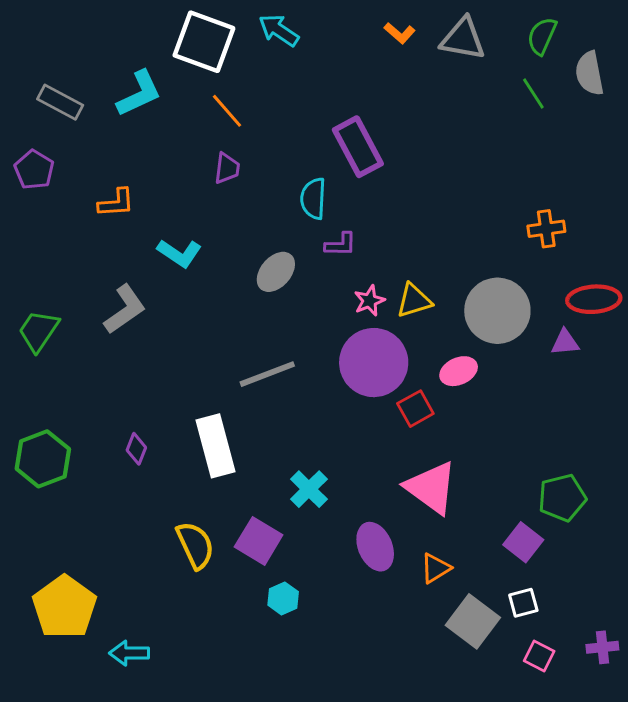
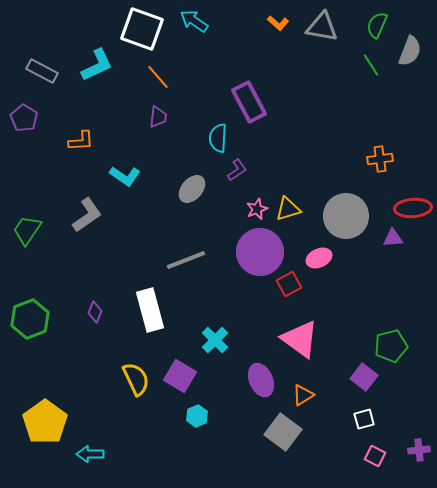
gray semicircle: (589, 73) -> (410, 51), turned -148
purple L-shape: (341, 245) -> (237, 170), turned -35
gray square: (473, 621) -> (283, 432), moved

